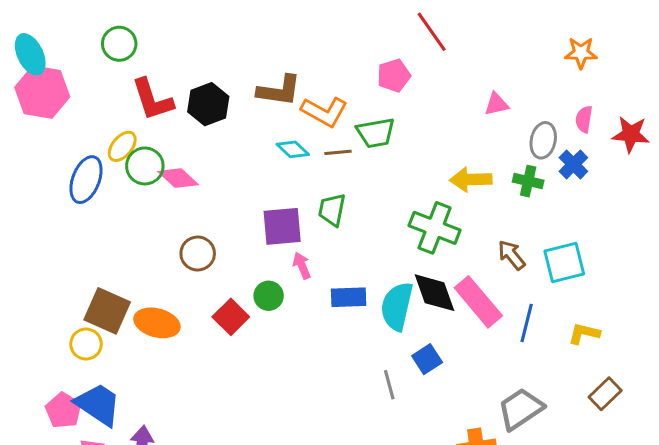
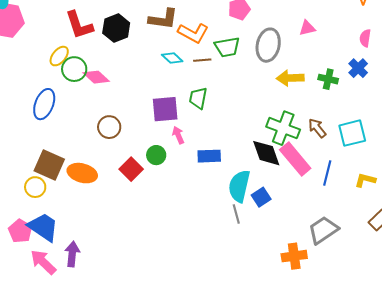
gray ellipse: (543, 140) -> (268, 45), moved, size x1.4
blue ellipse: (86, 180) -> (44, 104), moved
green cross: (435, 228) -> (283, 128), moved
cyan semicircle: (397, 306) -> (239, 186), moved

